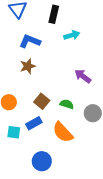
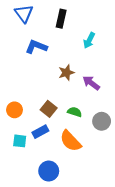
cyan arrow: (72, 35) -> (89, 40), moved, turned 133
brown star: (28, 66) -> (66, 73), moved

